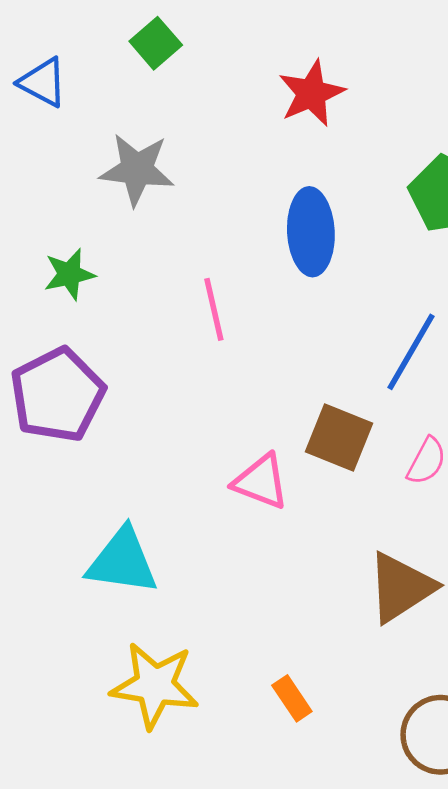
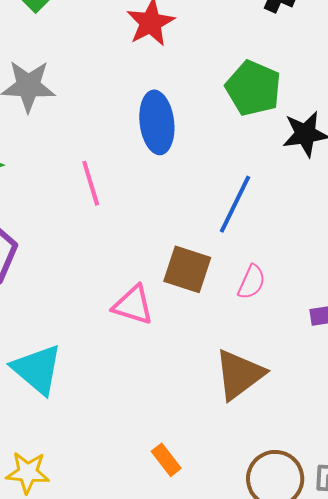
cyan triangle: (122, 561) -> (37, 369), turned 36
yellow star: (155, 685) -> (28, 472), moved, size x0.7

